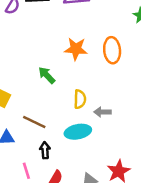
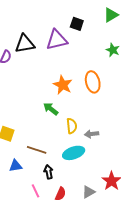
orange star: (76, 49) -> (63, 85), turned 30
green arrow: (47, 75) -> (51, 109), moved

